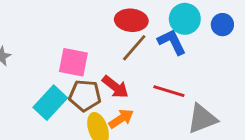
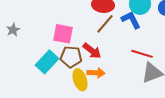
red line: (169, 91) -> (142, 54), moved
orange arrow: (121, 119) -> (96, 73), turned 36

